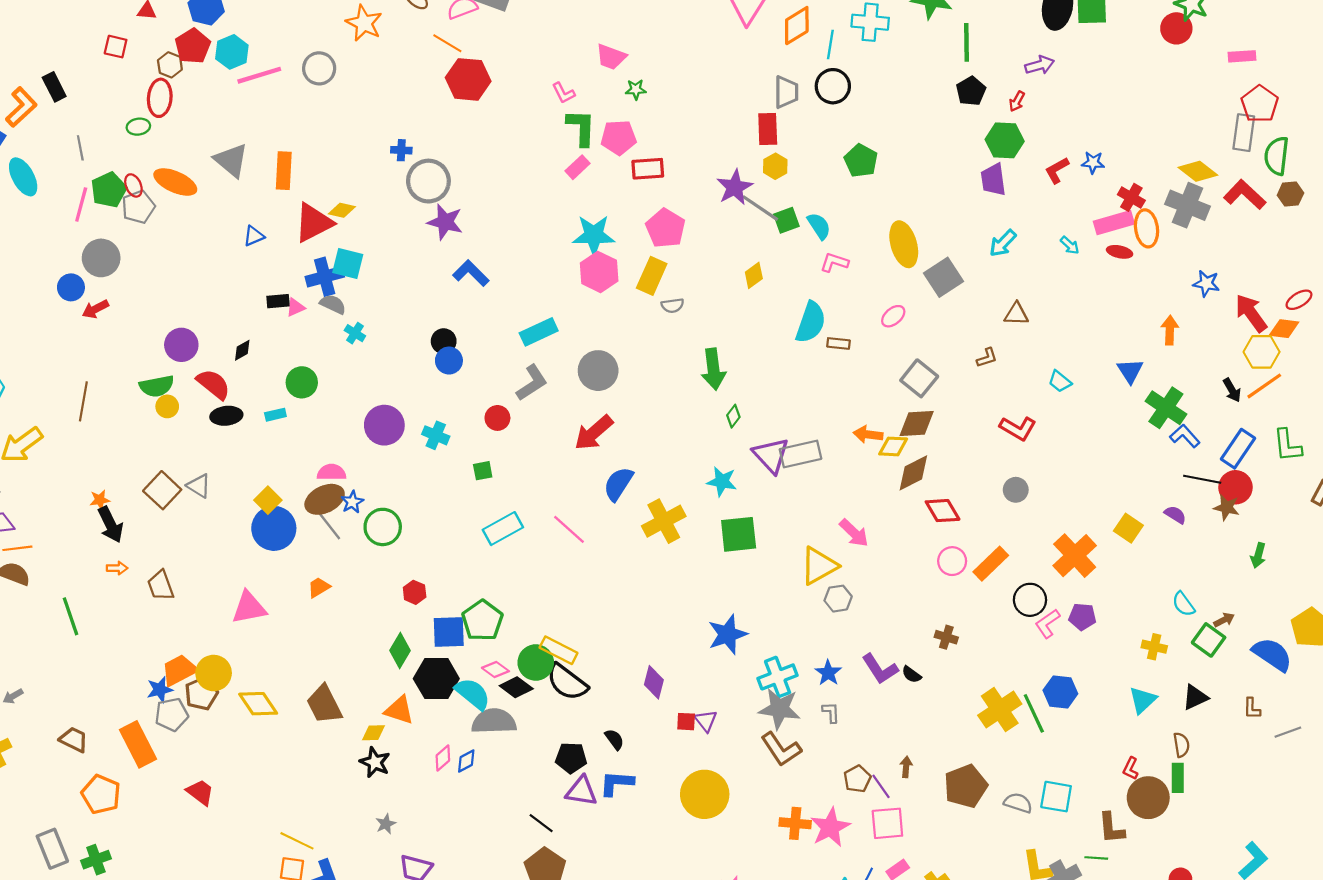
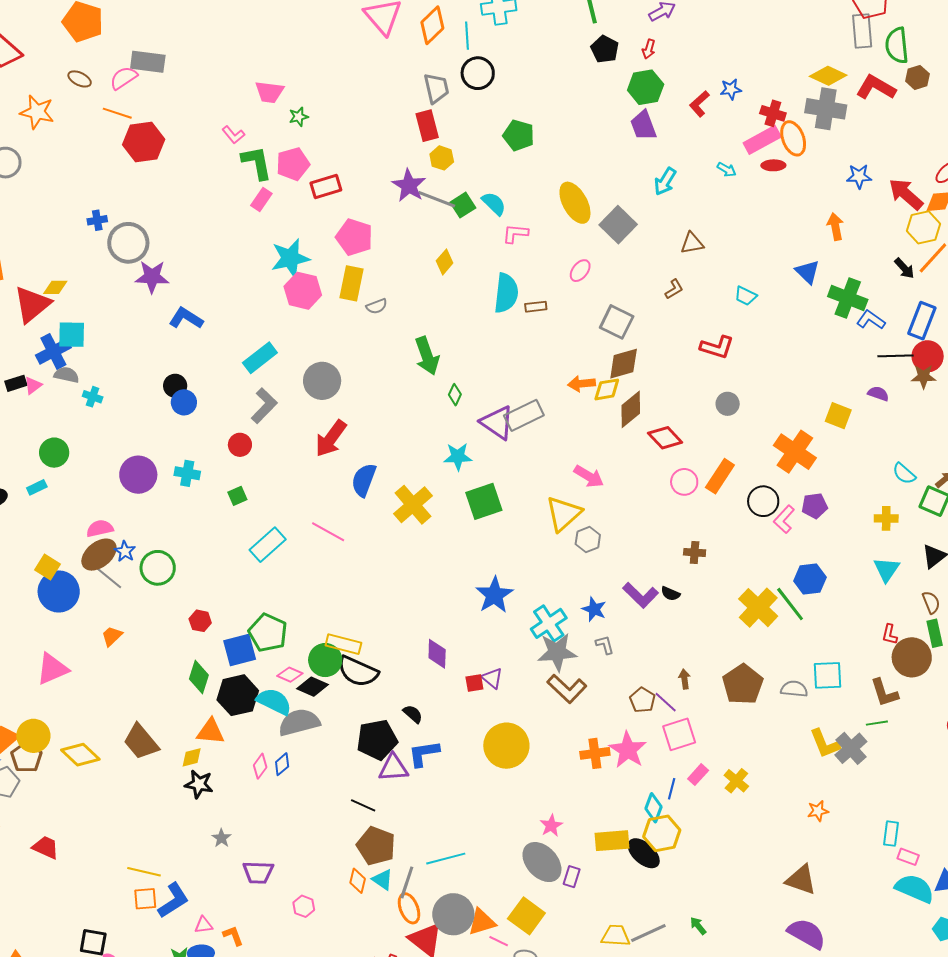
black pentagon: (571, 758) -> (377, 740), size x1.4

